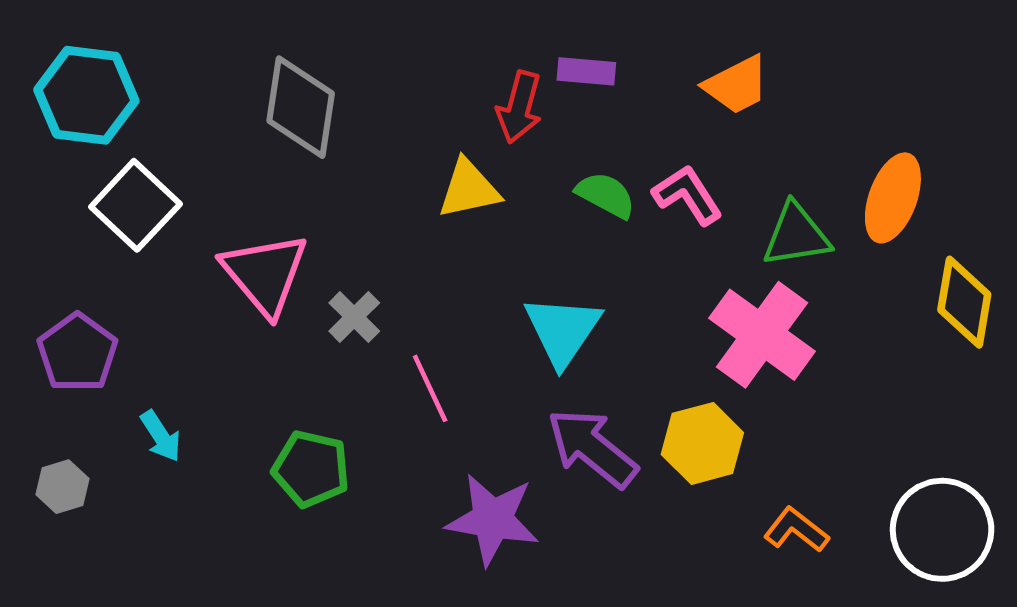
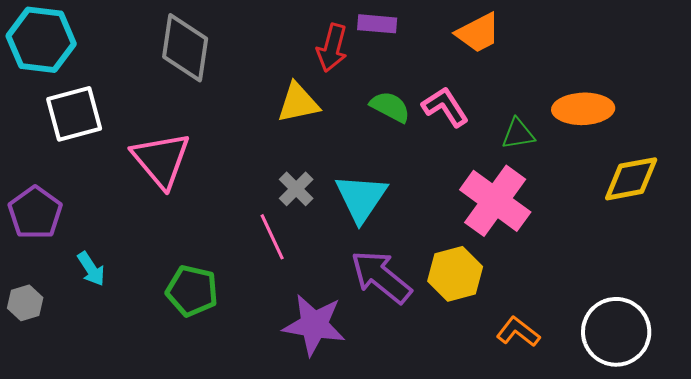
orange ellipse: (893, 198) -> (583, 109), turned 68
white square: (135, 205) -> (74, 114), turned 32
green triangle: (796, 235) -> (518, 134), size x0.7
yellow diamond: (964, 302) -> (631, 179), turned 70
gray cross: (354, 317) -> (296, 189), moved

